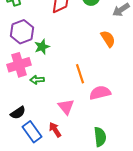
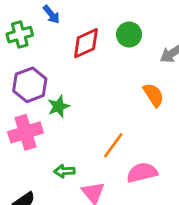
orange line: (80, 74) -> (113, 145), turned 54
green arrow: (37, 80) -> (64, 171), moved

